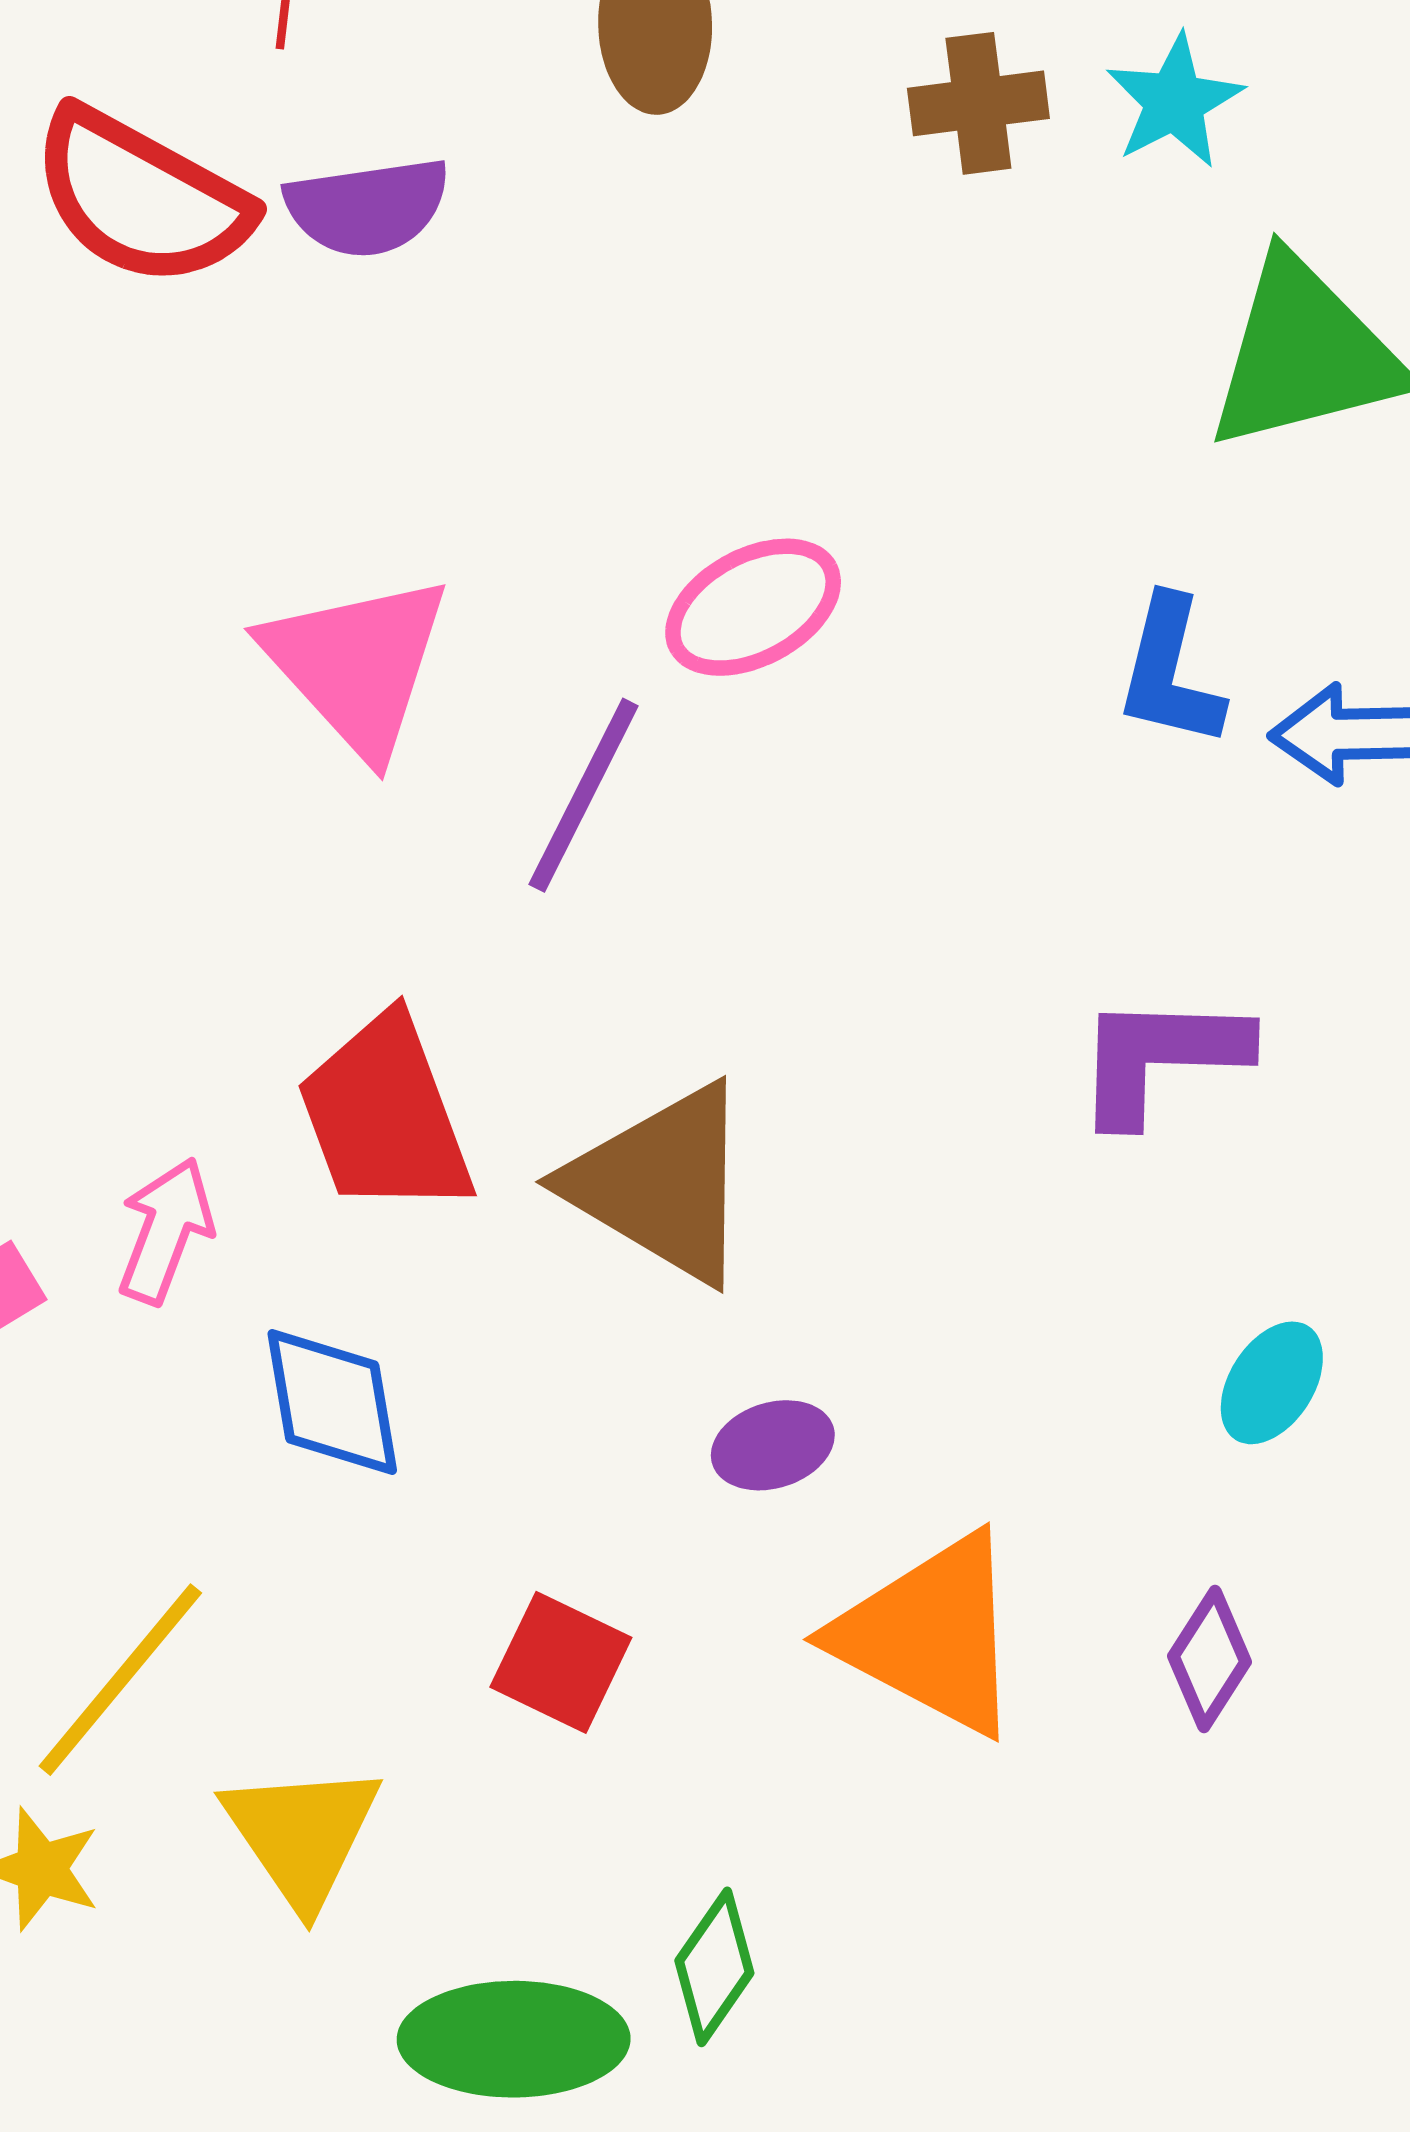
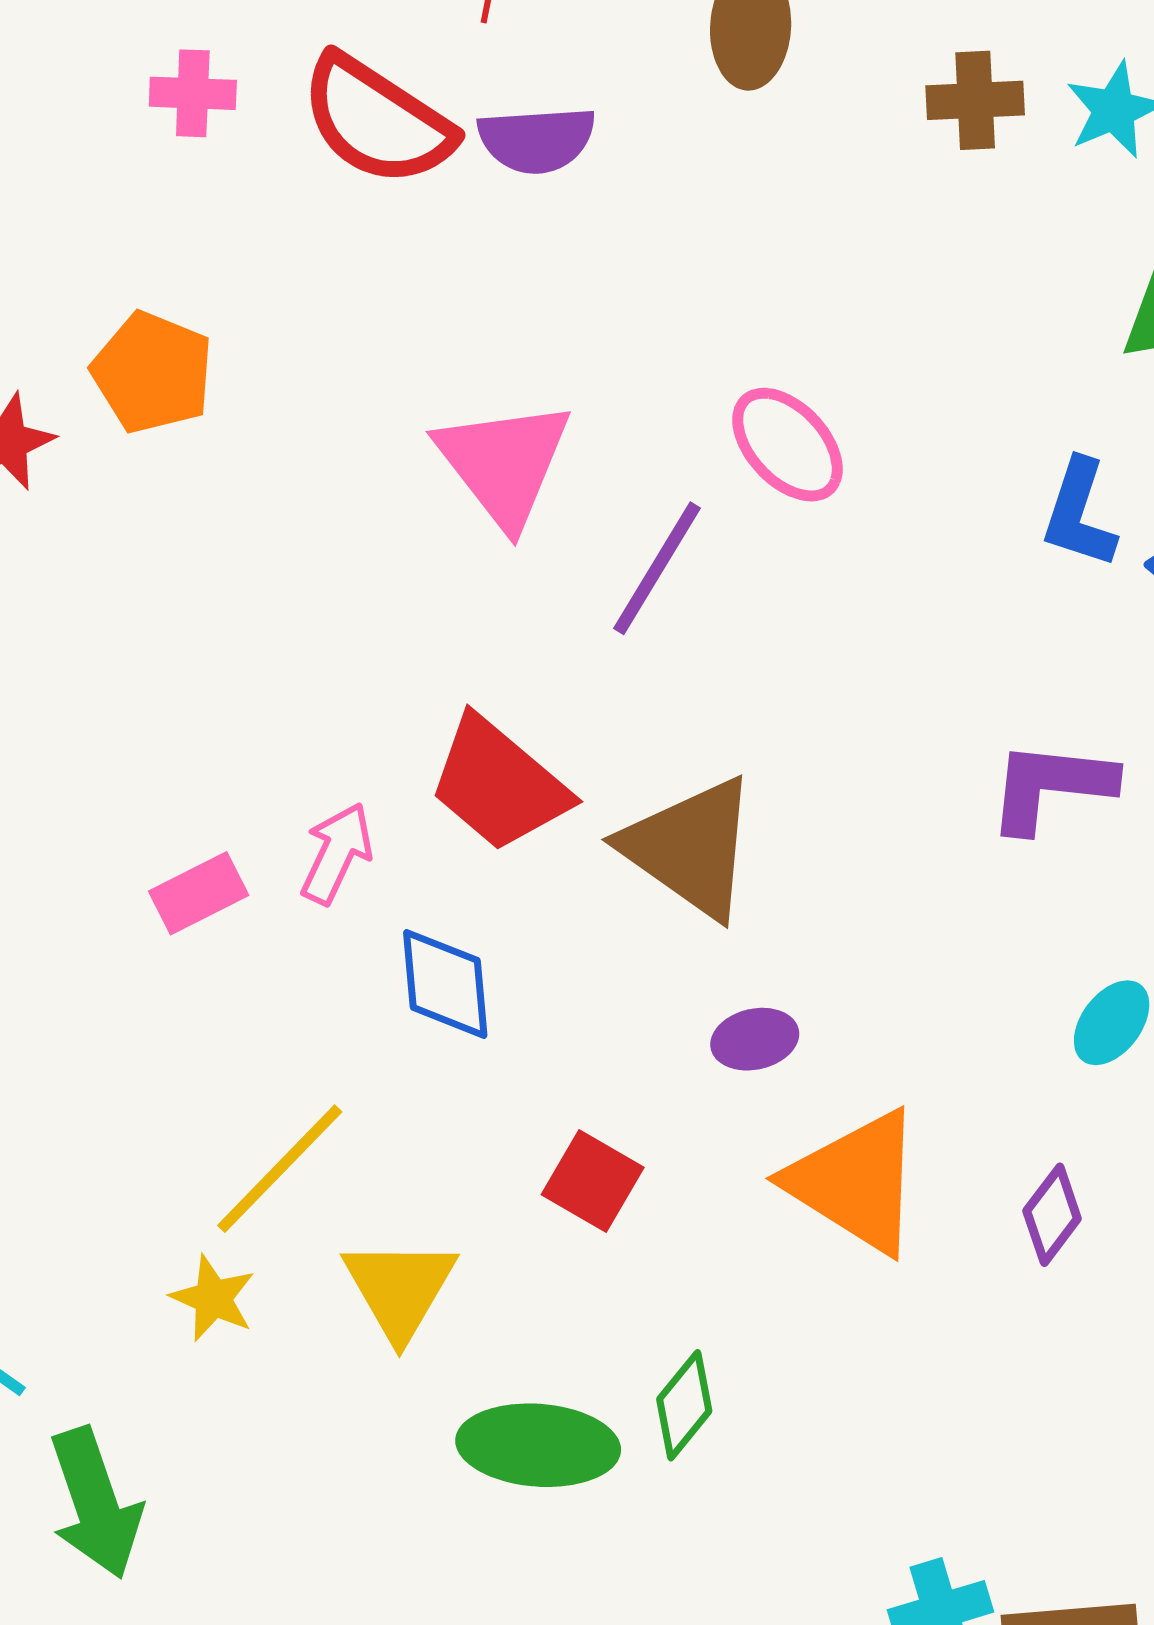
pink ellipse: (753, 607) -> (787, 445), turned 71
red trapezoid: (385, 1116) -> (499, 784), turned -34

